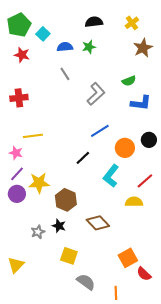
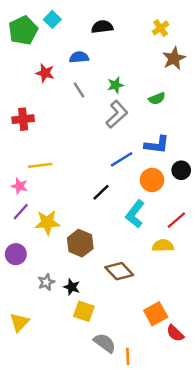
black semicircle: (94, 22) -> (102, 27), moved
cyan square: (43, 34) -> (52, 19), moved
green star: (89, 47) -> (116, 85), moved
red star: (22, 55) -> (45, 73), moved
blue L-shape: (141, 103) -> (157, 145), moved
purple circle: (17, 194) -> (16, 254), moved
black star: (59, 226) -> (72, 287), moved
orange line: (116, 293) -> (128, 356), moved

